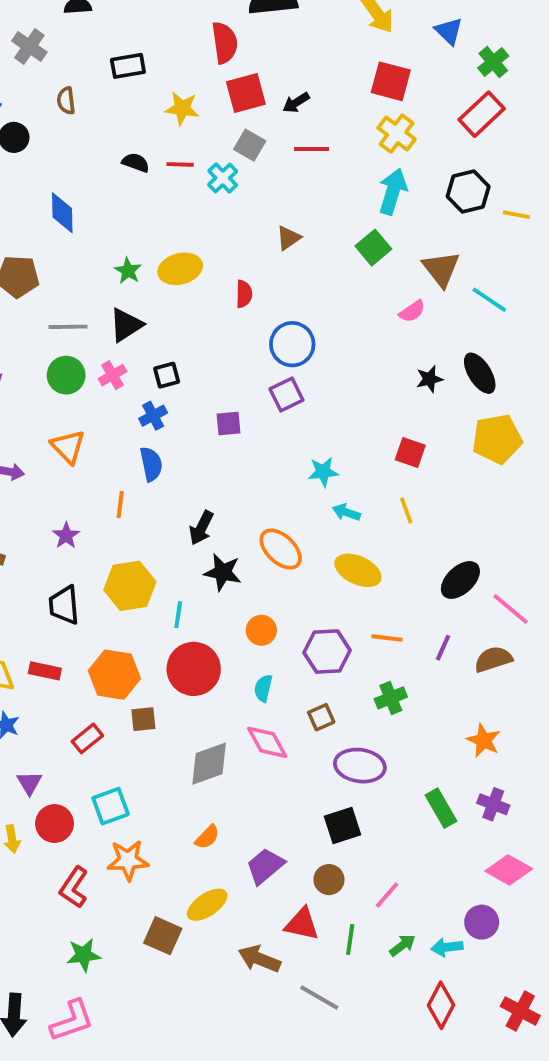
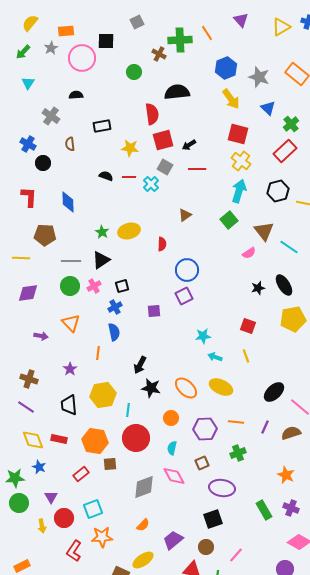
orange ellipse: (281, 549) -> (186, 388), moved

